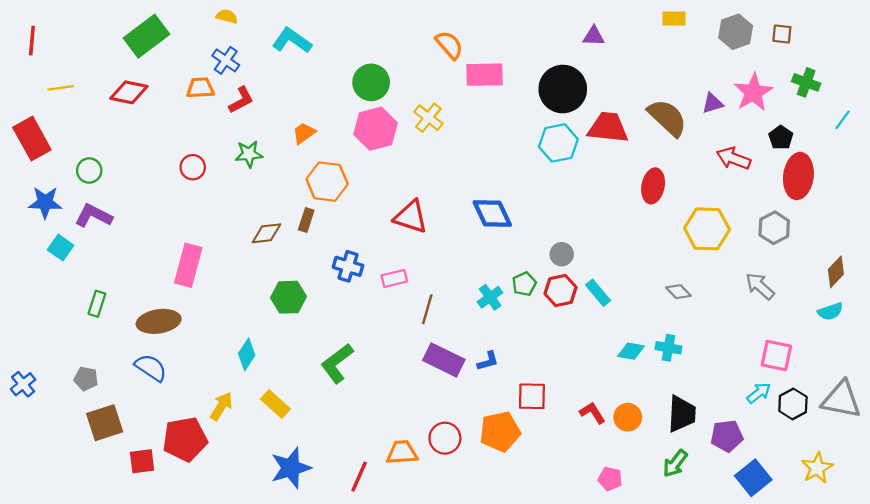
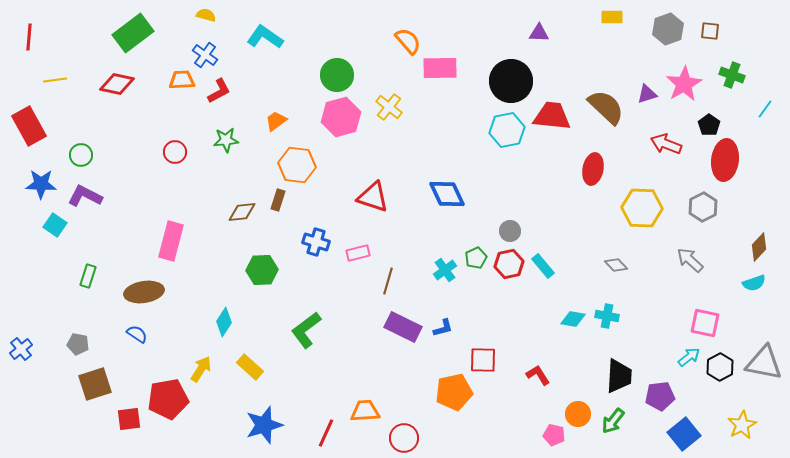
blue semicircle: (151, 368) -> (137, 334), size x0.7
orange circle: (628, 417) -> (578, 414), moved
red circle: (445, 438) -> (404, 438), moved

